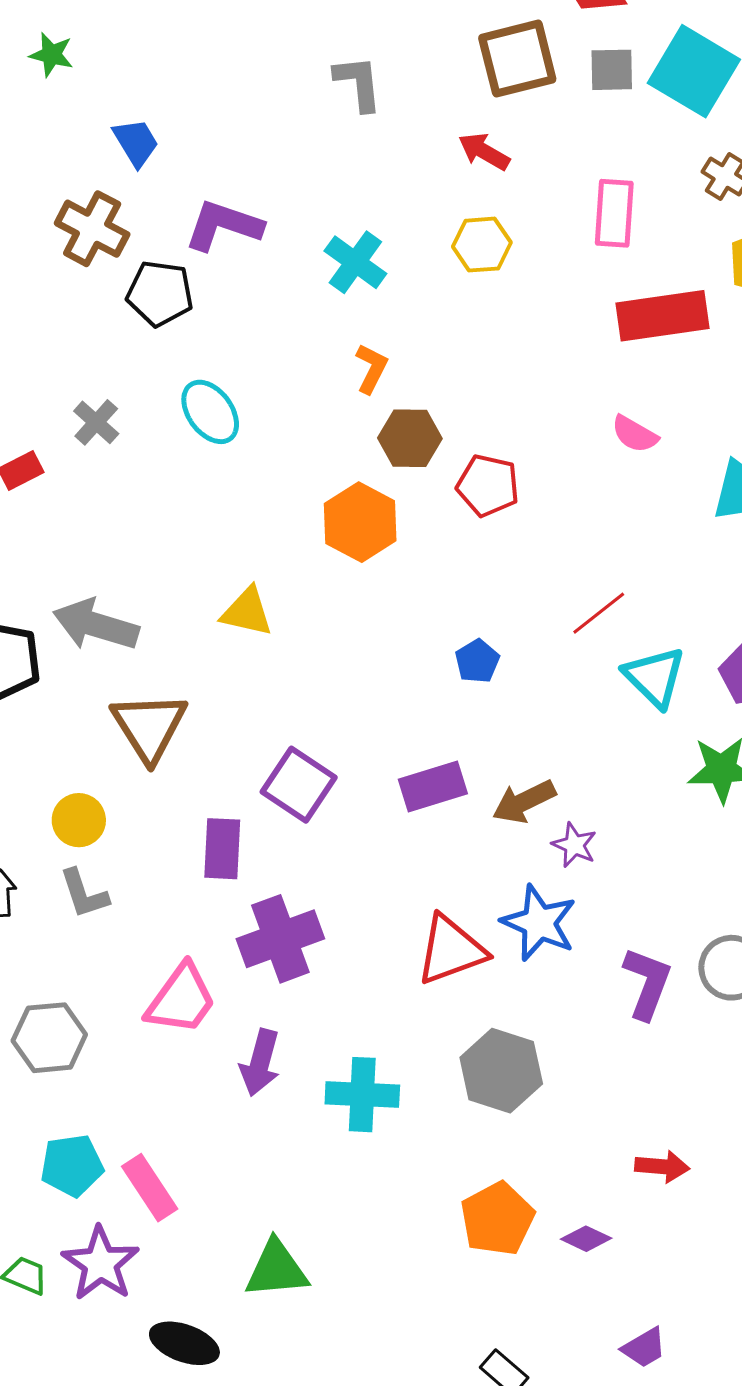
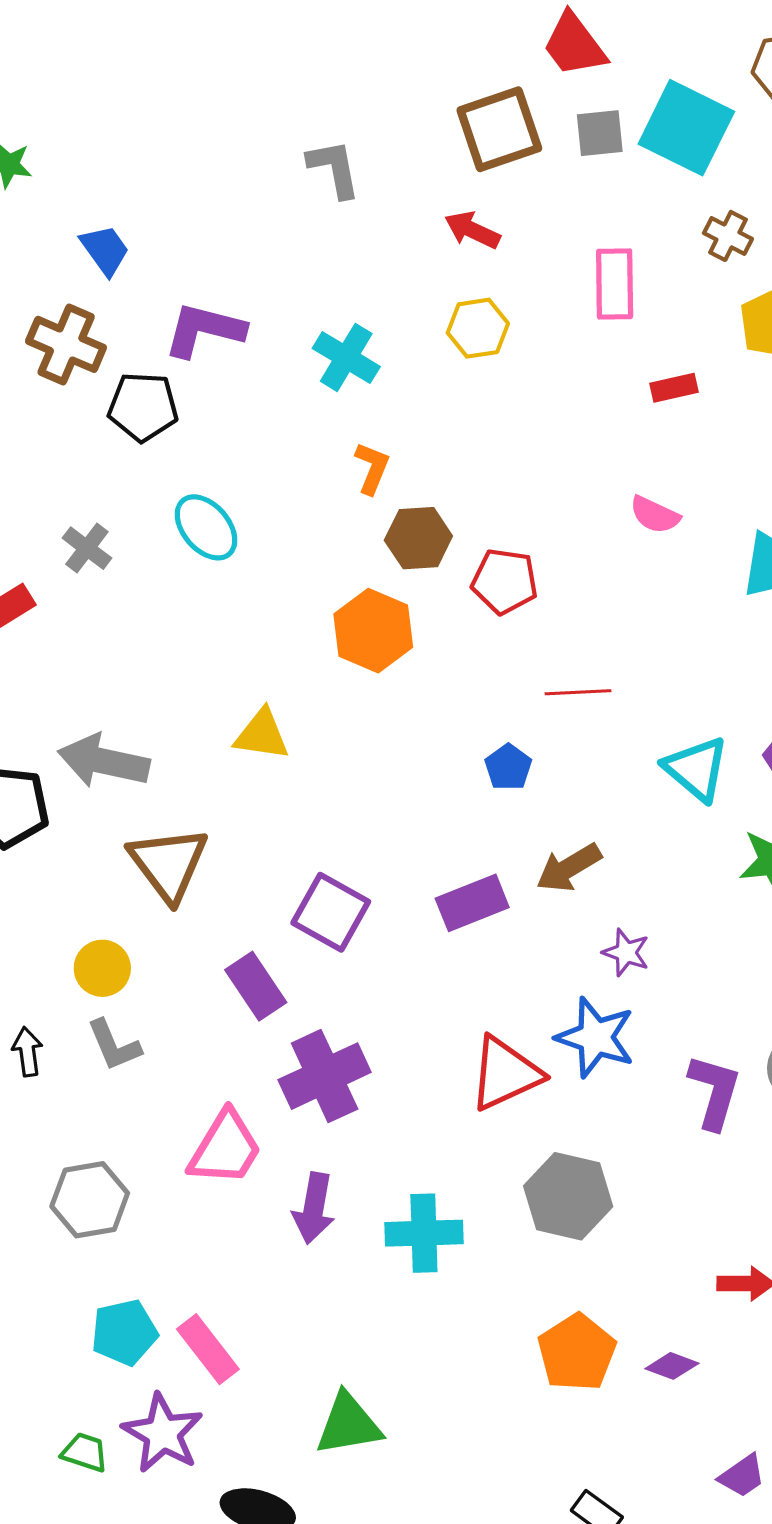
red rectangle: (663, 316) -> (674, 388), size x0.5
red line: (599, 613) -> (578, 692), moved, turned 40
brown arrow: (524, 802) -> (569, 868), moved
purple rectangle: (222, 849) -> (256, 986), turned -32

